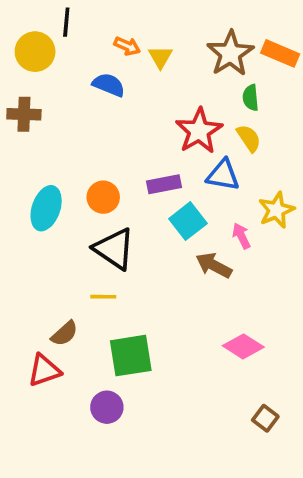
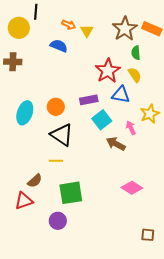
brown square: (265, 418) -> (148, 235), moved, turned -32

